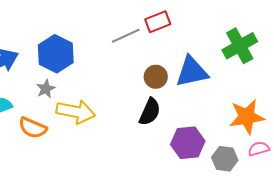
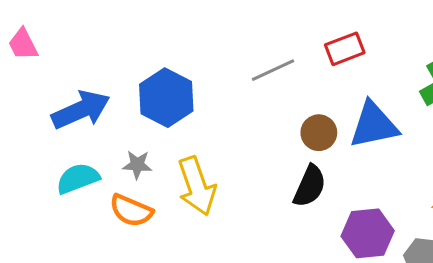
red rectangle: (158, 22) -> (345, 49), moved
gray star: (46, 89) -> (137, 165), moved, turned 30
yellow arrow: (76, 112) -> (197, 186), turned 60

